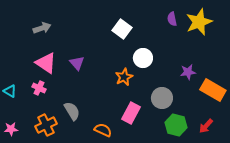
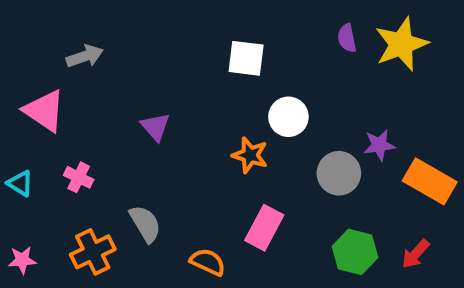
white square: (122, 29) -> (246, 58), turned -30
pink triangle: (46, 63) -> (44, 111), moved
orange star: (124, 77) -> (250, 155), turned -30
gray circle: (162, 98) -> (339, 173), moved

